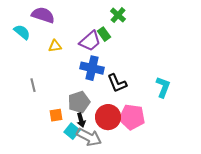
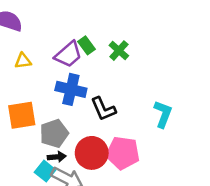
green cross: (118, 15) -> (119, 51), moved
orange square: (56, 115) -> (22, 115), moved, size x1.6
black arrow: (81, 120) -> (57, 157), turned -80

